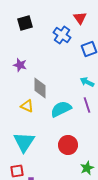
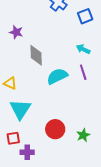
yellow triangle: (27, 106) -> (10, 83), moved
red circle: (68, 145) -> (55, 129), moved

